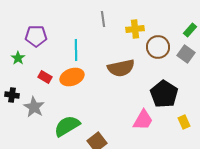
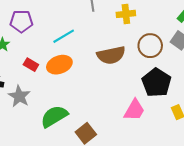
brown circle: (158, 47) -> (150, 46), moved
cyan line: (76, 50) -> (64, 36), turned 60

